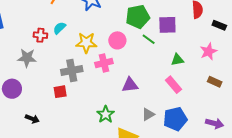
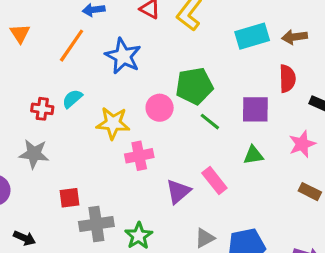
purple square: (167, 25) -> (255, 109), moved
pink circle: (117, 40) -> (160, 108), moved
gray star: (27, 58) -> (34, 154), moved
gray cross: (72, 70) -> (96, 224), moved
purple triangle: (130, 85) -> (178, 191), turned -36
pink rectangle: (174, 85) -> (214, 180), moved

